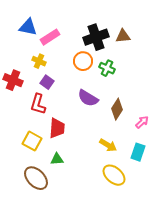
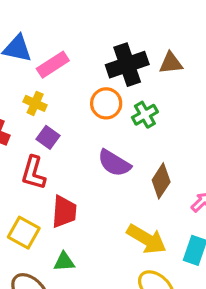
green cross: (107, 68) -> (145, 115), turned 35
yellow arrow: (108, 145) -> (147, 239), size x1.4

